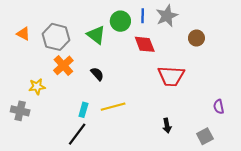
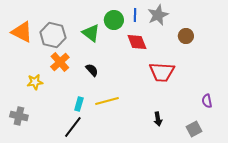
orange triangle: (23, 34) -> (22, 32), size x1.6
gray cross: (20, 111) -> (19, 116), moved

